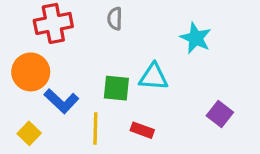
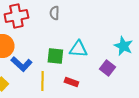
cyan star: (196, 38) -> (123, 46), moved
purple square: (220, 114) -> (107, 68), moved

